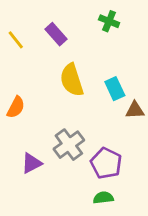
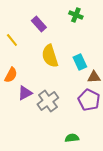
yellow line: (16, 40) -> (12, 40), moved
purple triangle: (32, 163) -> (25, 93), moved
purple pentagon: (106, 163) -> (89, 100), moved

